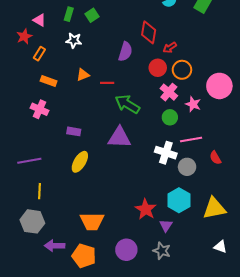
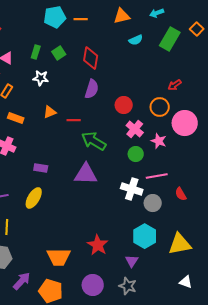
red diamond: (149, 32) -> (91, 58), moved
red arrow: (170, 48) -> (175, 85), moved
orange circle: (182, 70) -> (160, 107), moved
yellow ellipse: (80, 162) -> (34, 198), moved
red star: (146, 209) -> (98, 245), moved
purple arrow: (55, 246) -> (22, 281), turned 132

